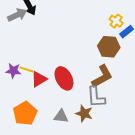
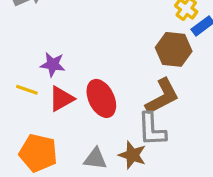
yellow line: (26, 69) -> (27, 90), moved
purple star: (13, 71) -> (53, 65), moved
orange pentagon: (25, 113) -> (38, 153), turned -30

